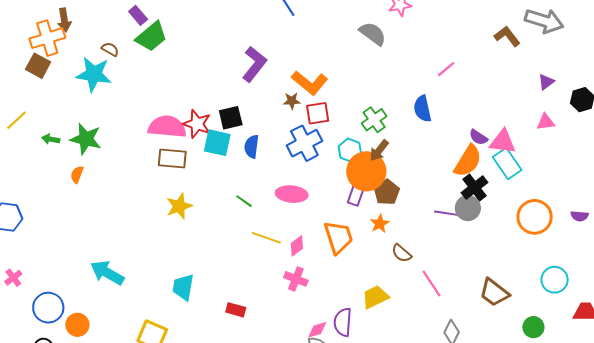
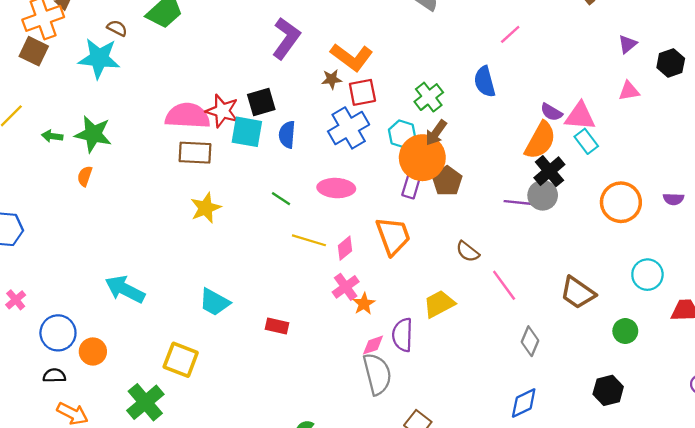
cyan rectangle: (507, 163) -> (586, 141), size x0.7
orange star: (380, 224) -> (364, 304), moved
pink cross: (296, 279) -> (346, 287), turned 35
cyan trapezoid: (183, 287) -> (214, 302), turned -68

